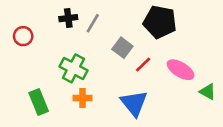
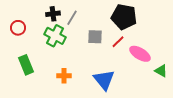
gray square: (122, 48) -> (95, 37), turned -35
red line: (143, 65) -> (118, 42), moved
green cross: (73, 68) -> (55, 36), moved
green rectangle: (39, 102) -> (26, 65), moved

